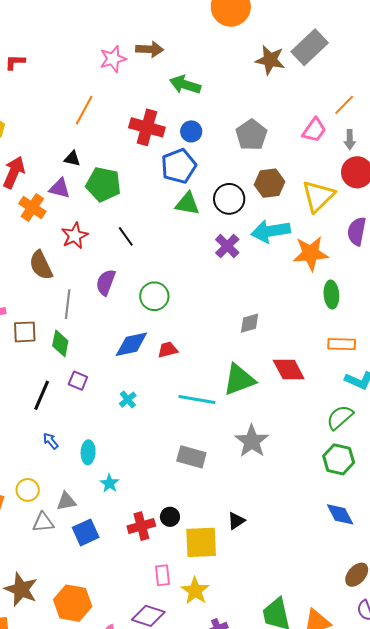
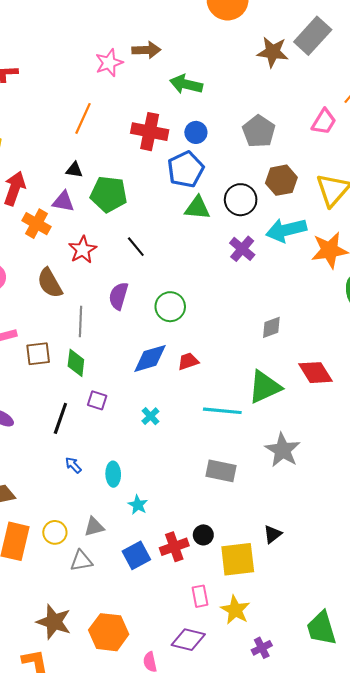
yellow circle: (28, 490) -> (55, 532), moved
gray triangle: (43, 522) -> (81, 561), moved
blue square: (86, 532) -> (136, 555), moved

